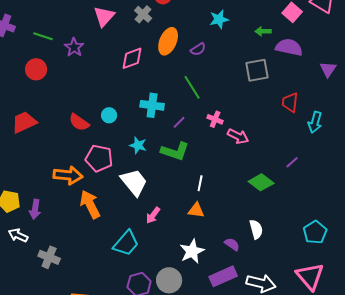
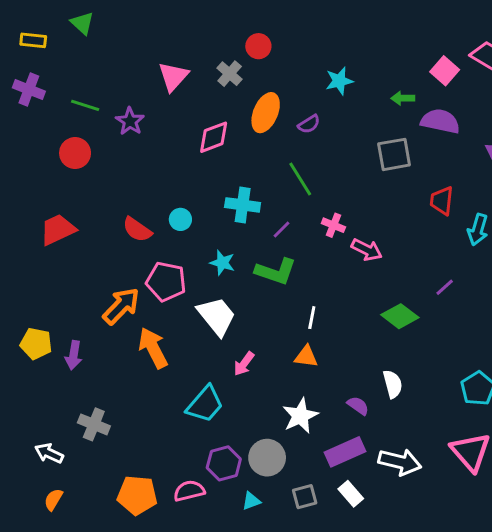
orange arrow: (68, 175) -> (121, 306), turned -52
white arrow: (18, 235) -> (49, 453), moved

